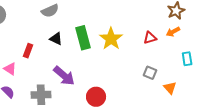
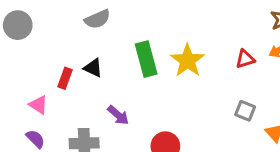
black triangle: (56, 39) -> (93, 68), moved
purple arrow: (64, 76) -> (118, 115), size x0.7

